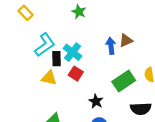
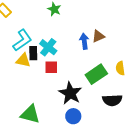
red square: (76, 74) -> (51, 67), turned -32
yellow triangle: (49, 78) -> (23, 60), moved
black star: (96, 101) -> (70, 93), size x1.6

